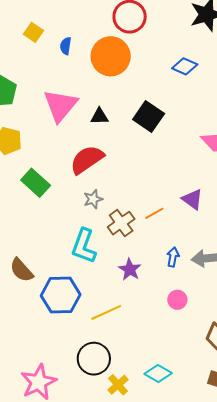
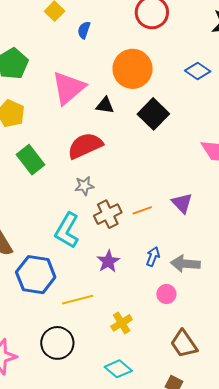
orange circle: (111, 56) -> (132, 69), moved
pink circle: (177, 300) -> (166, 294), moved
yellow cross: (118, 385) -> (122, 323), moved

